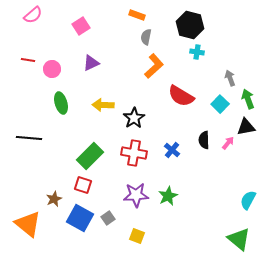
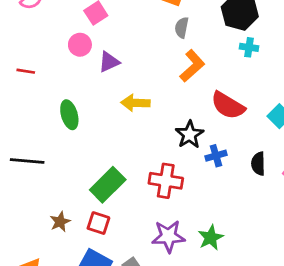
red line: (28, 60) -> (26, 71), moved
pink circle: (52, 69) -> (80, 45), moved
yellow arrow: (103, 105) -> (135, 103), moved
black star: (134, 118) -> (190, 135), moved
blue cross: (172, 150) -> (216, 156), moved, turned 35
brown star: (54, 199) -> (60, 222), moved

